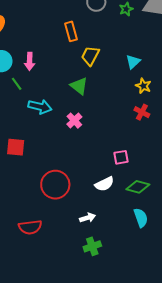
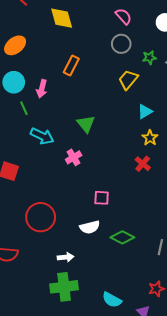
orange rectangle: (71, 31) -> (71, 66), moved, turned 30
yellow trapezoid: (90, 56) -> (128, 80), moved
pink square: (121, 157) -> (102, 198), moved
cyan semicircle: (141, 218) -> (112, 300), moved, turned 126
green cross: (92, 246) -> (64, 287), size x1.5

